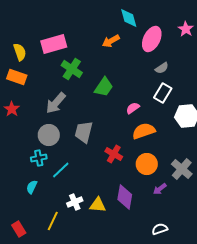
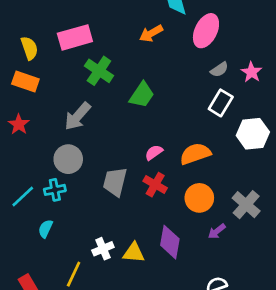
pink star: (186, 29) -> (251, 72), moved
pink semicircle: (133, 108) -> (154, 152), moved
gray trapezoid: (84, 132) -> (115, 182), moved
cyan line: (61, 170) -> (23, 197), moved

